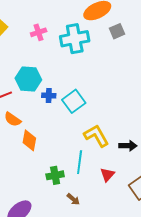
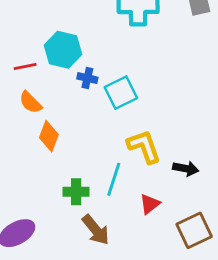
brown arrow: (73, 199) -> (96, 230), size x1.6

